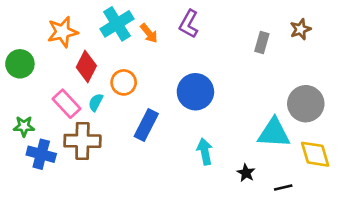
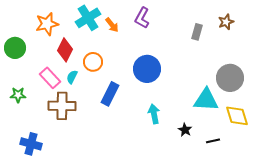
blue cross: (41, 154) -> (31, 144), moved

